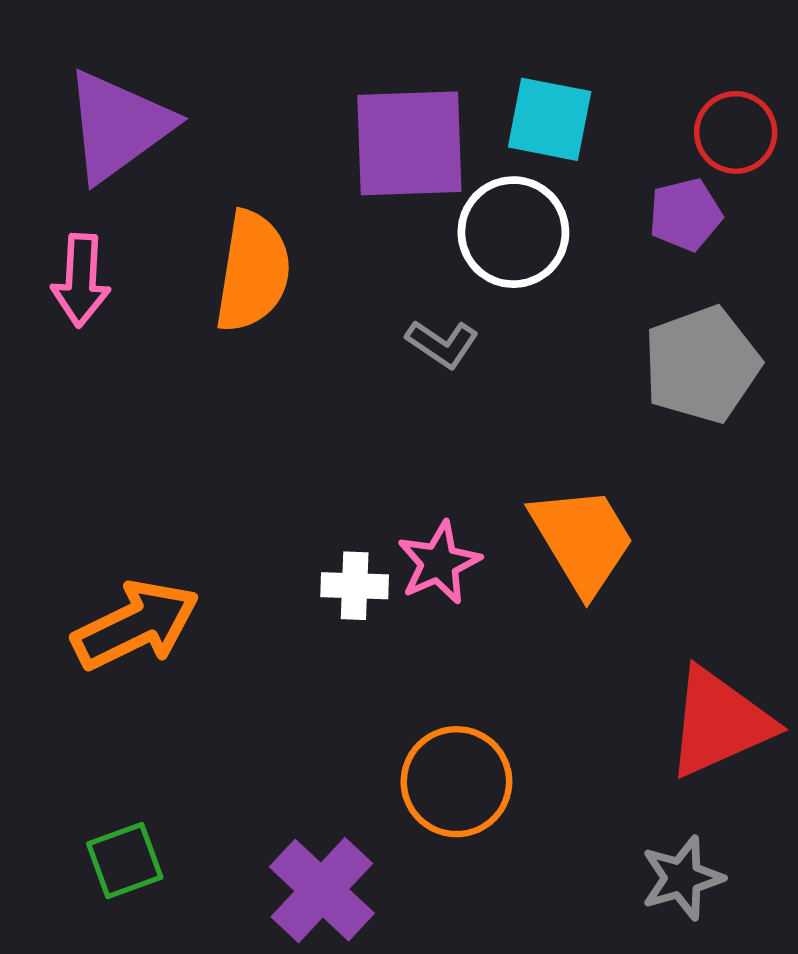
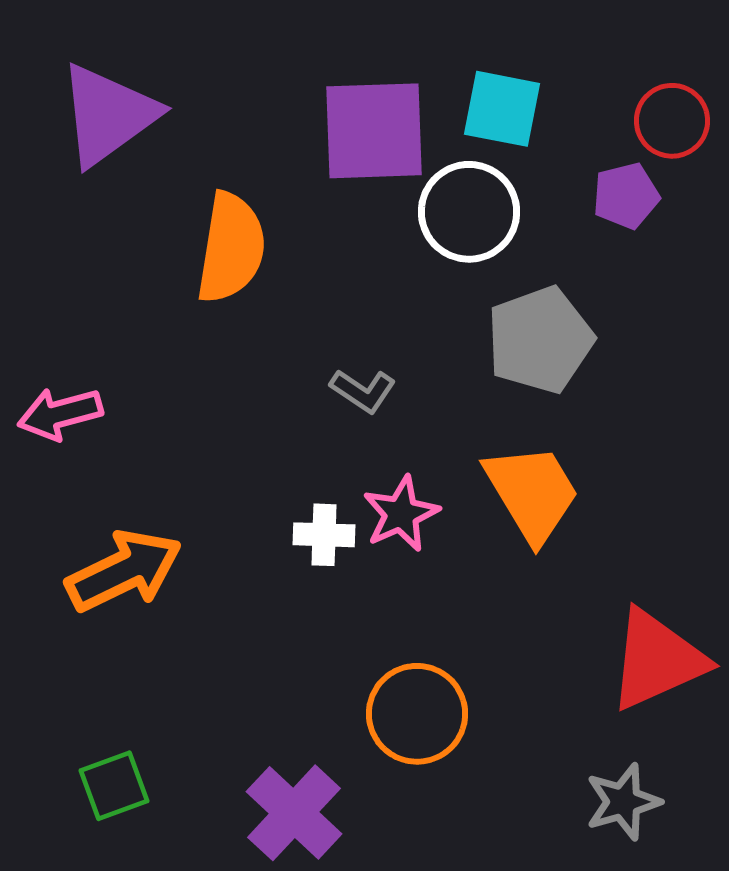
pink arrow: (81, 280) -> (60, 414), moved, turned 72
gray L-shape: (442, 344) -> (363, 391), moved
gray pentagon: (702, 365) -> (540, 340), moved

